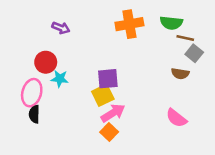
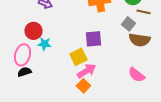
gray square: (194, 53) -> (128, 24), moved
brown semicircle: (180, 74) -> (139, 40), size x1.5
purple square: (108, 79) -> (93, 39), moved
black semicircle: (34, 114) -> (24, 72), turned 72

